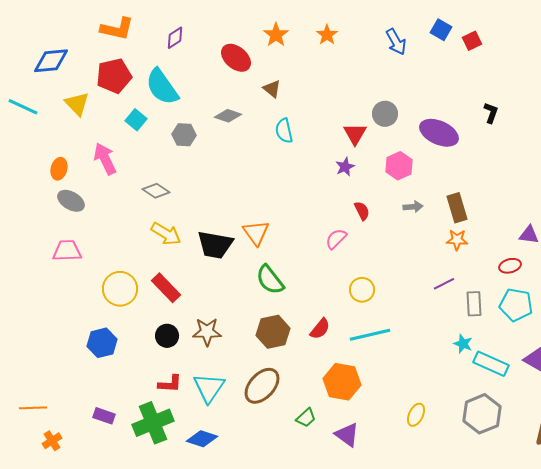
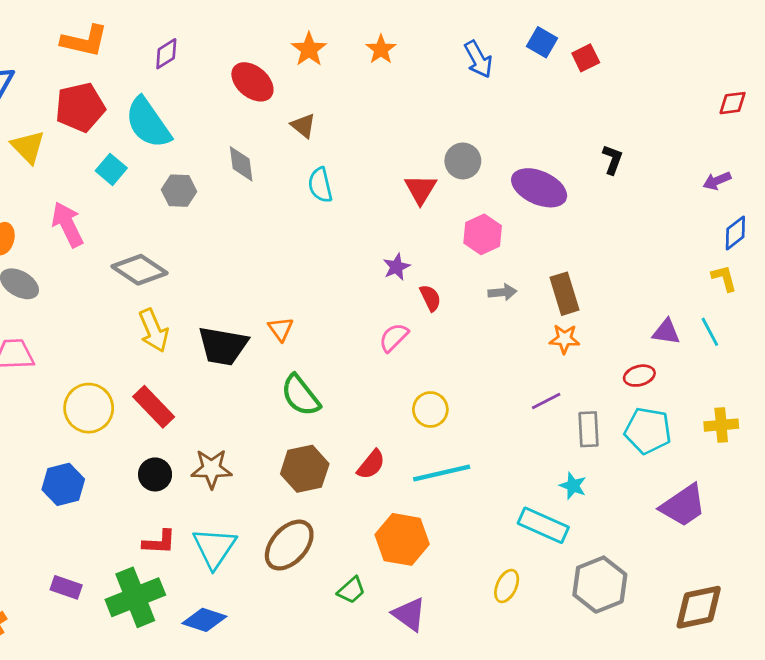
gray diamond: (228, 116) -> (241, 164), turned 64
purple star: (345, 167) -> (396, 267), moved
gray diamond: (156, 191) -> (139, 270), size x1.4
orange triangle: (256, 233) -> (281, 329), size x0.7
yellow arrow: (166, 234) -> (154, 330), turned 36
cyan rectangle: (491, 364) -> (543, 525), moved

